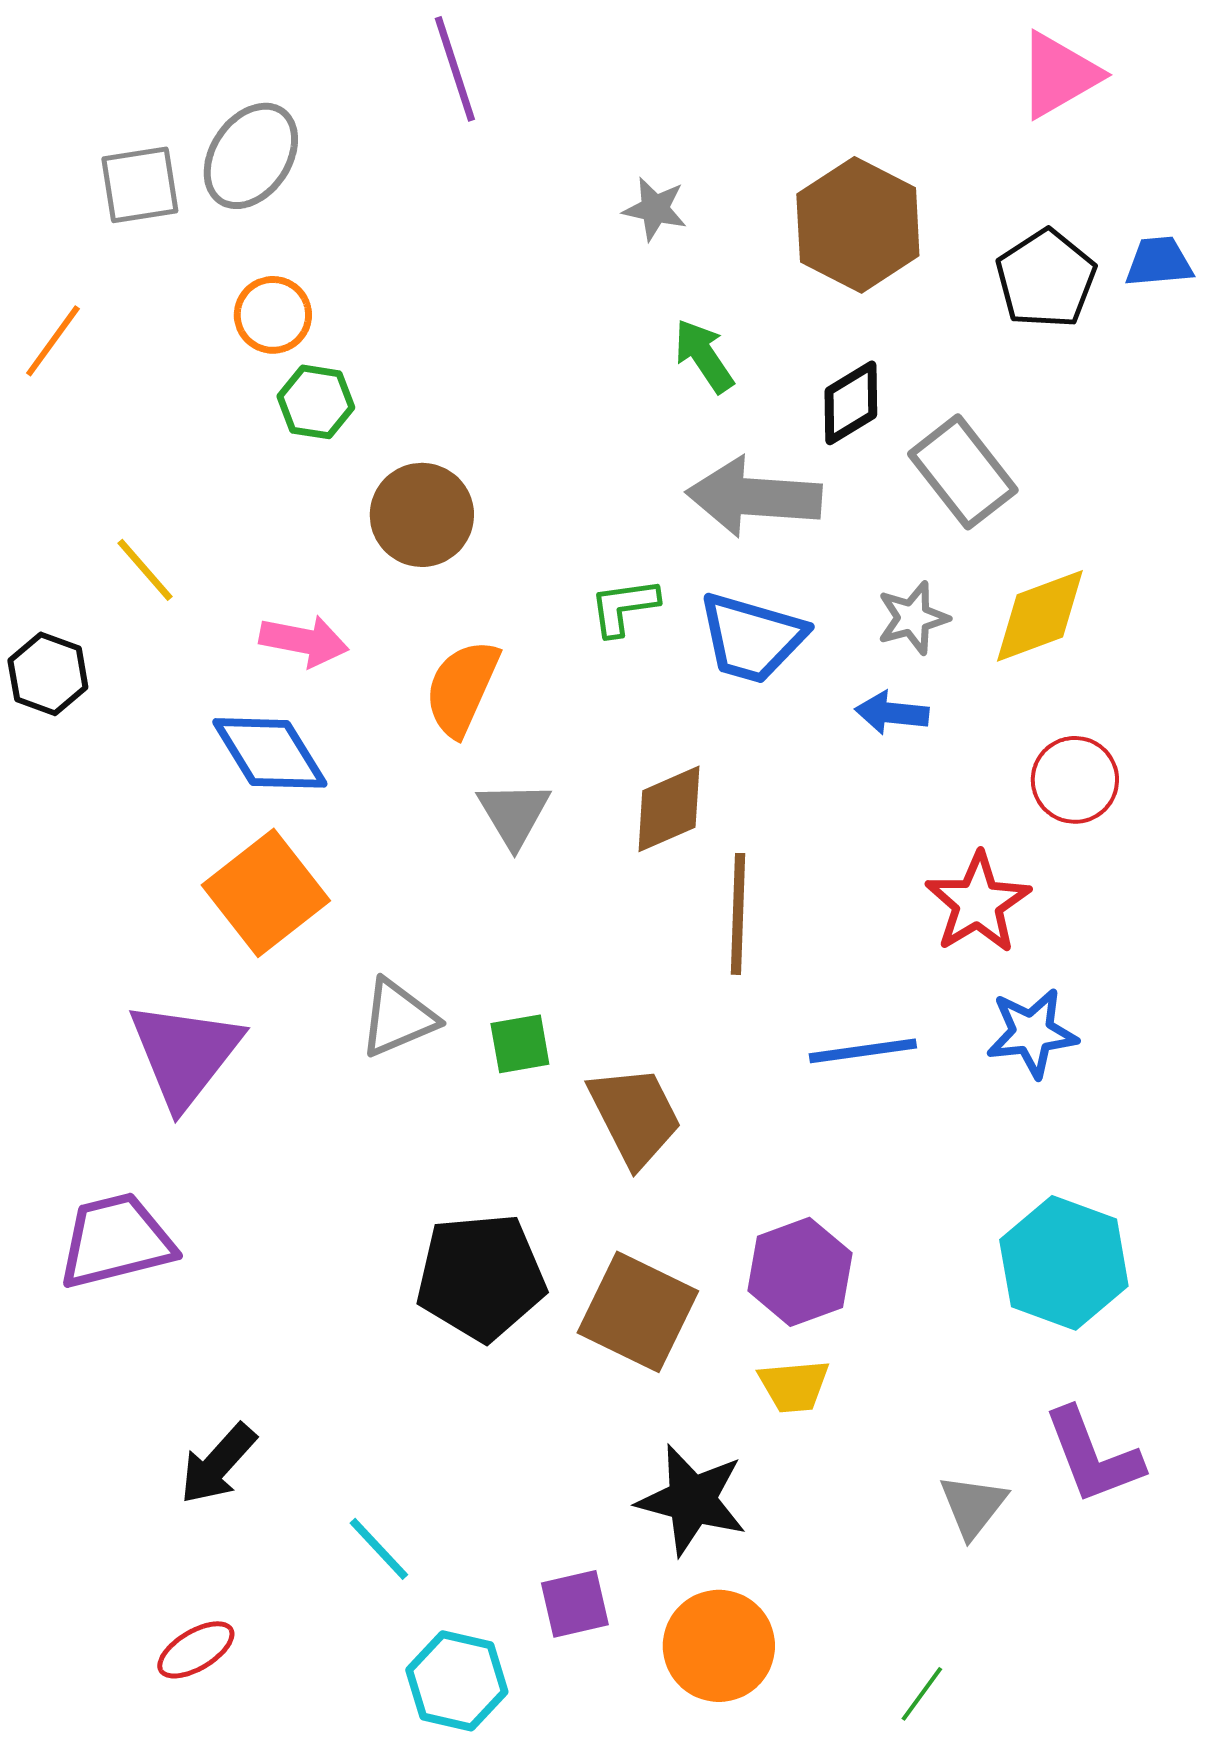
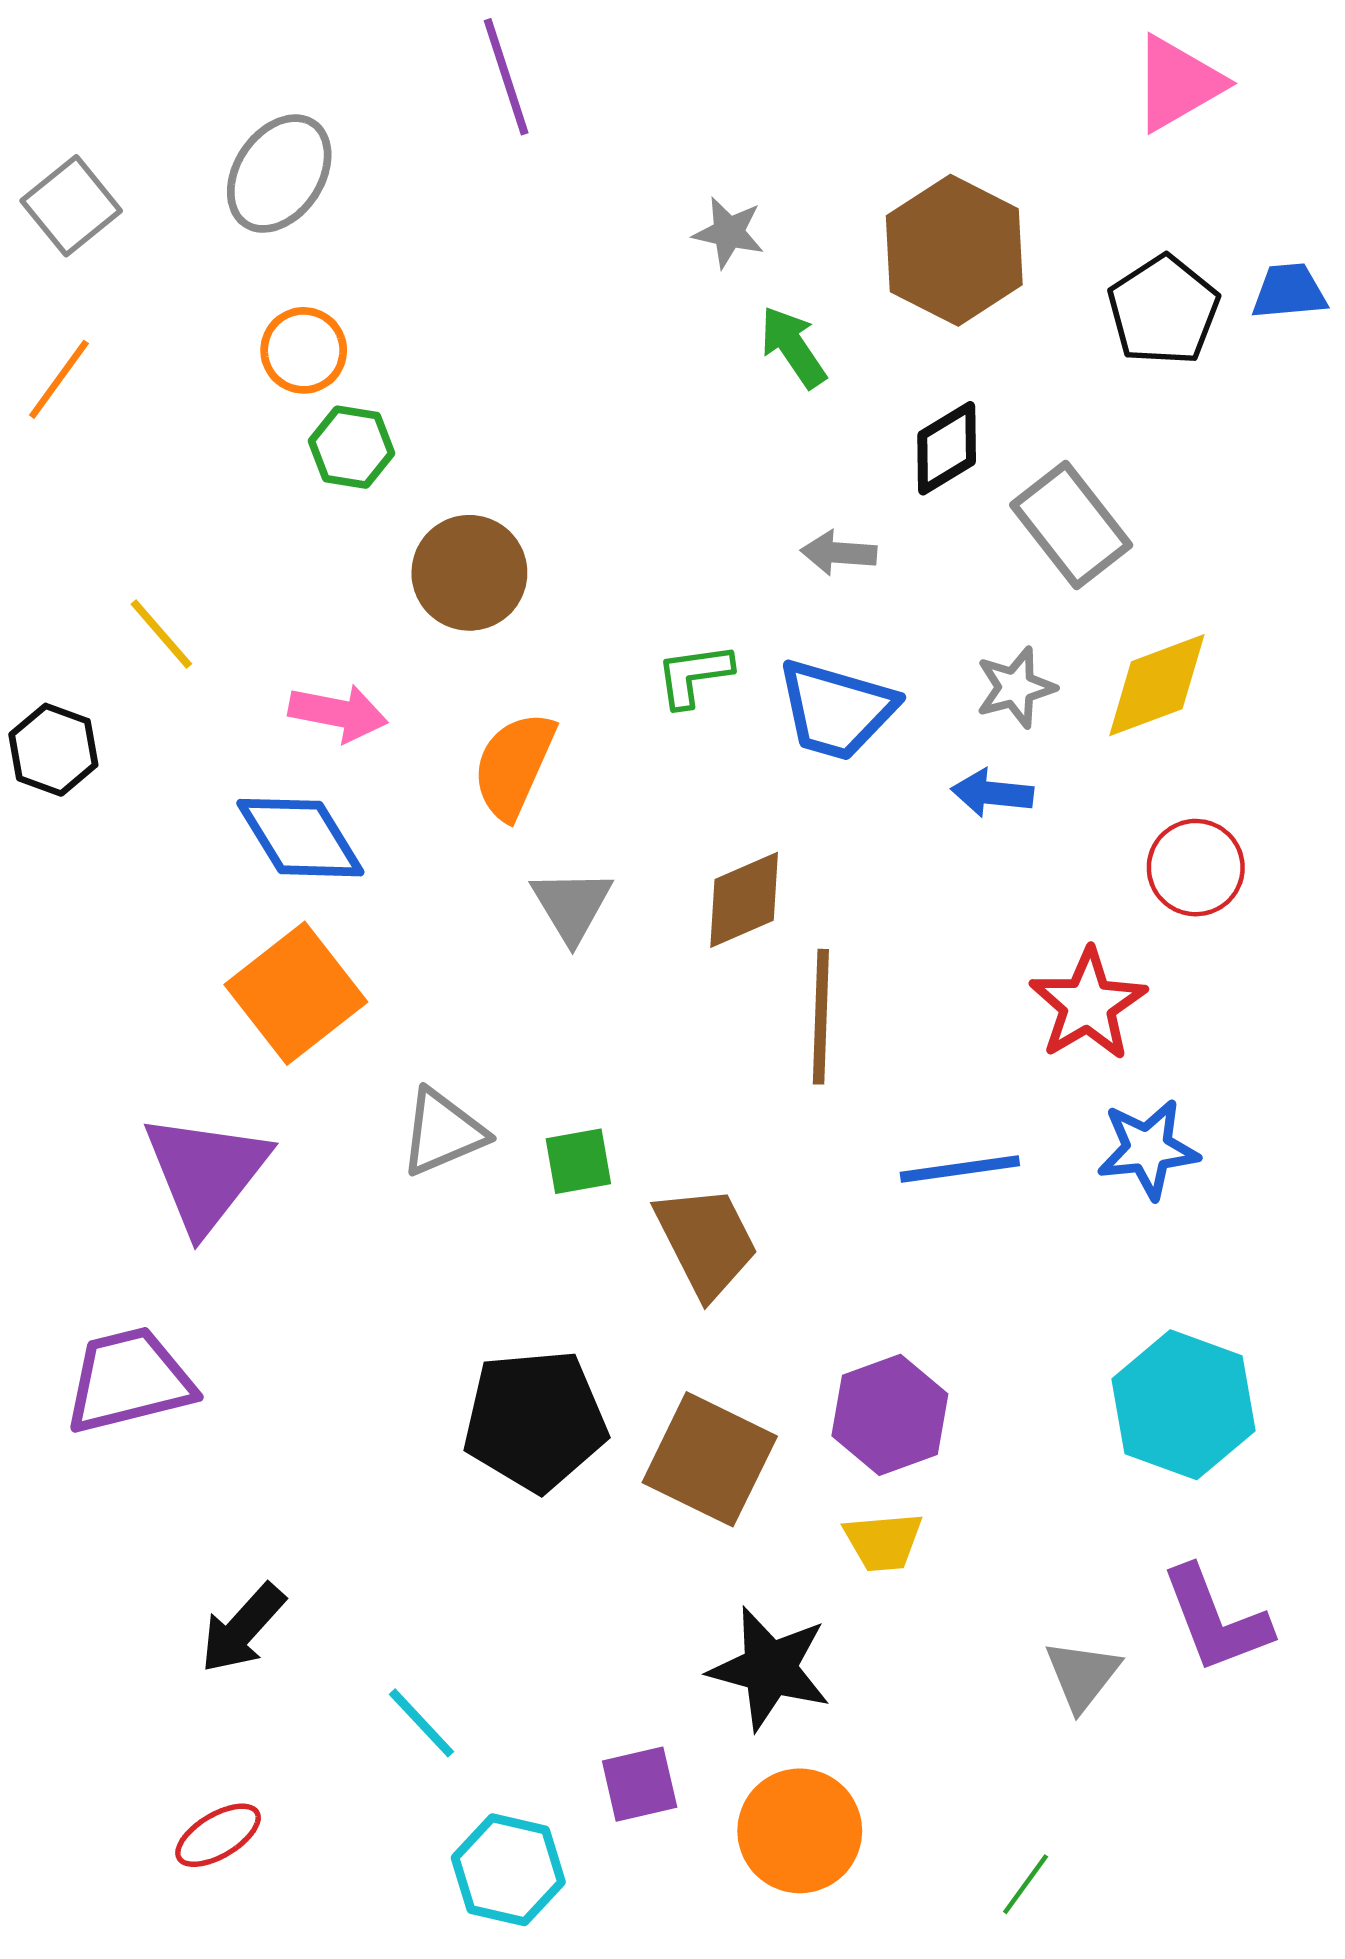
gray square: (140, 185) -> (71, 206), moved, turned -30
green arrow: (704, 356) -> (793, 347), moved
gray arrow: (754, 497) -> (839, 553), size x0.5

